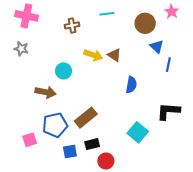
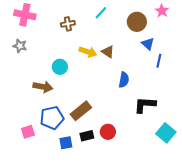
cyan line: (107, 14) -> (101, 13), turned -40
black L-shape: (168, 111) -> (145, 105), moved
cyan square: (138, 132) -> (166, 133), moved
red circle: (106, 161) -> (108, 132), moved

